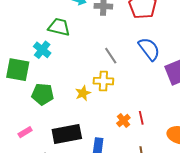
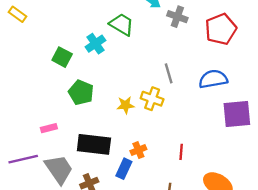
blue semicircle: (149, 49) -> (213, 79), turned -80
green square: (18, 70) -> (62, 57), size x0.7
orange cross: (123, 121) -> (138, 150), moved

